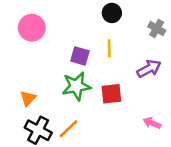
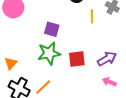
yellow line: (109, 48) -> (92, 16), moved
purple arrow: (149, 69) -> (107, 59), moved

